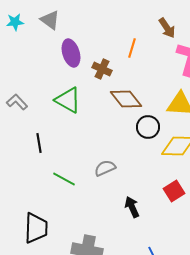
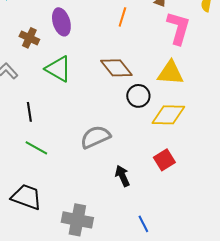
brown cross: (102, 69) -> (29, 38), moved
gray semicircle: (105, 168) -> (95, 137), size x1.4
green line: (64, 179) -> (36, 148), moved
black trapezoid: (36, 228) -> (26, 197), turned -72

